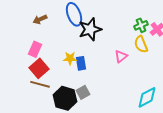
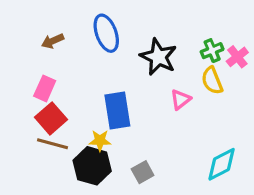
black star: (90, 29) -> (158, 57), moved, turned -30
yellow star: (70, 58) -> (100, 141), moved
blue rectangle: (81, 63) -> (117, 111), size x1.6
gray square: (83, 92) -> (143, 172), moved

